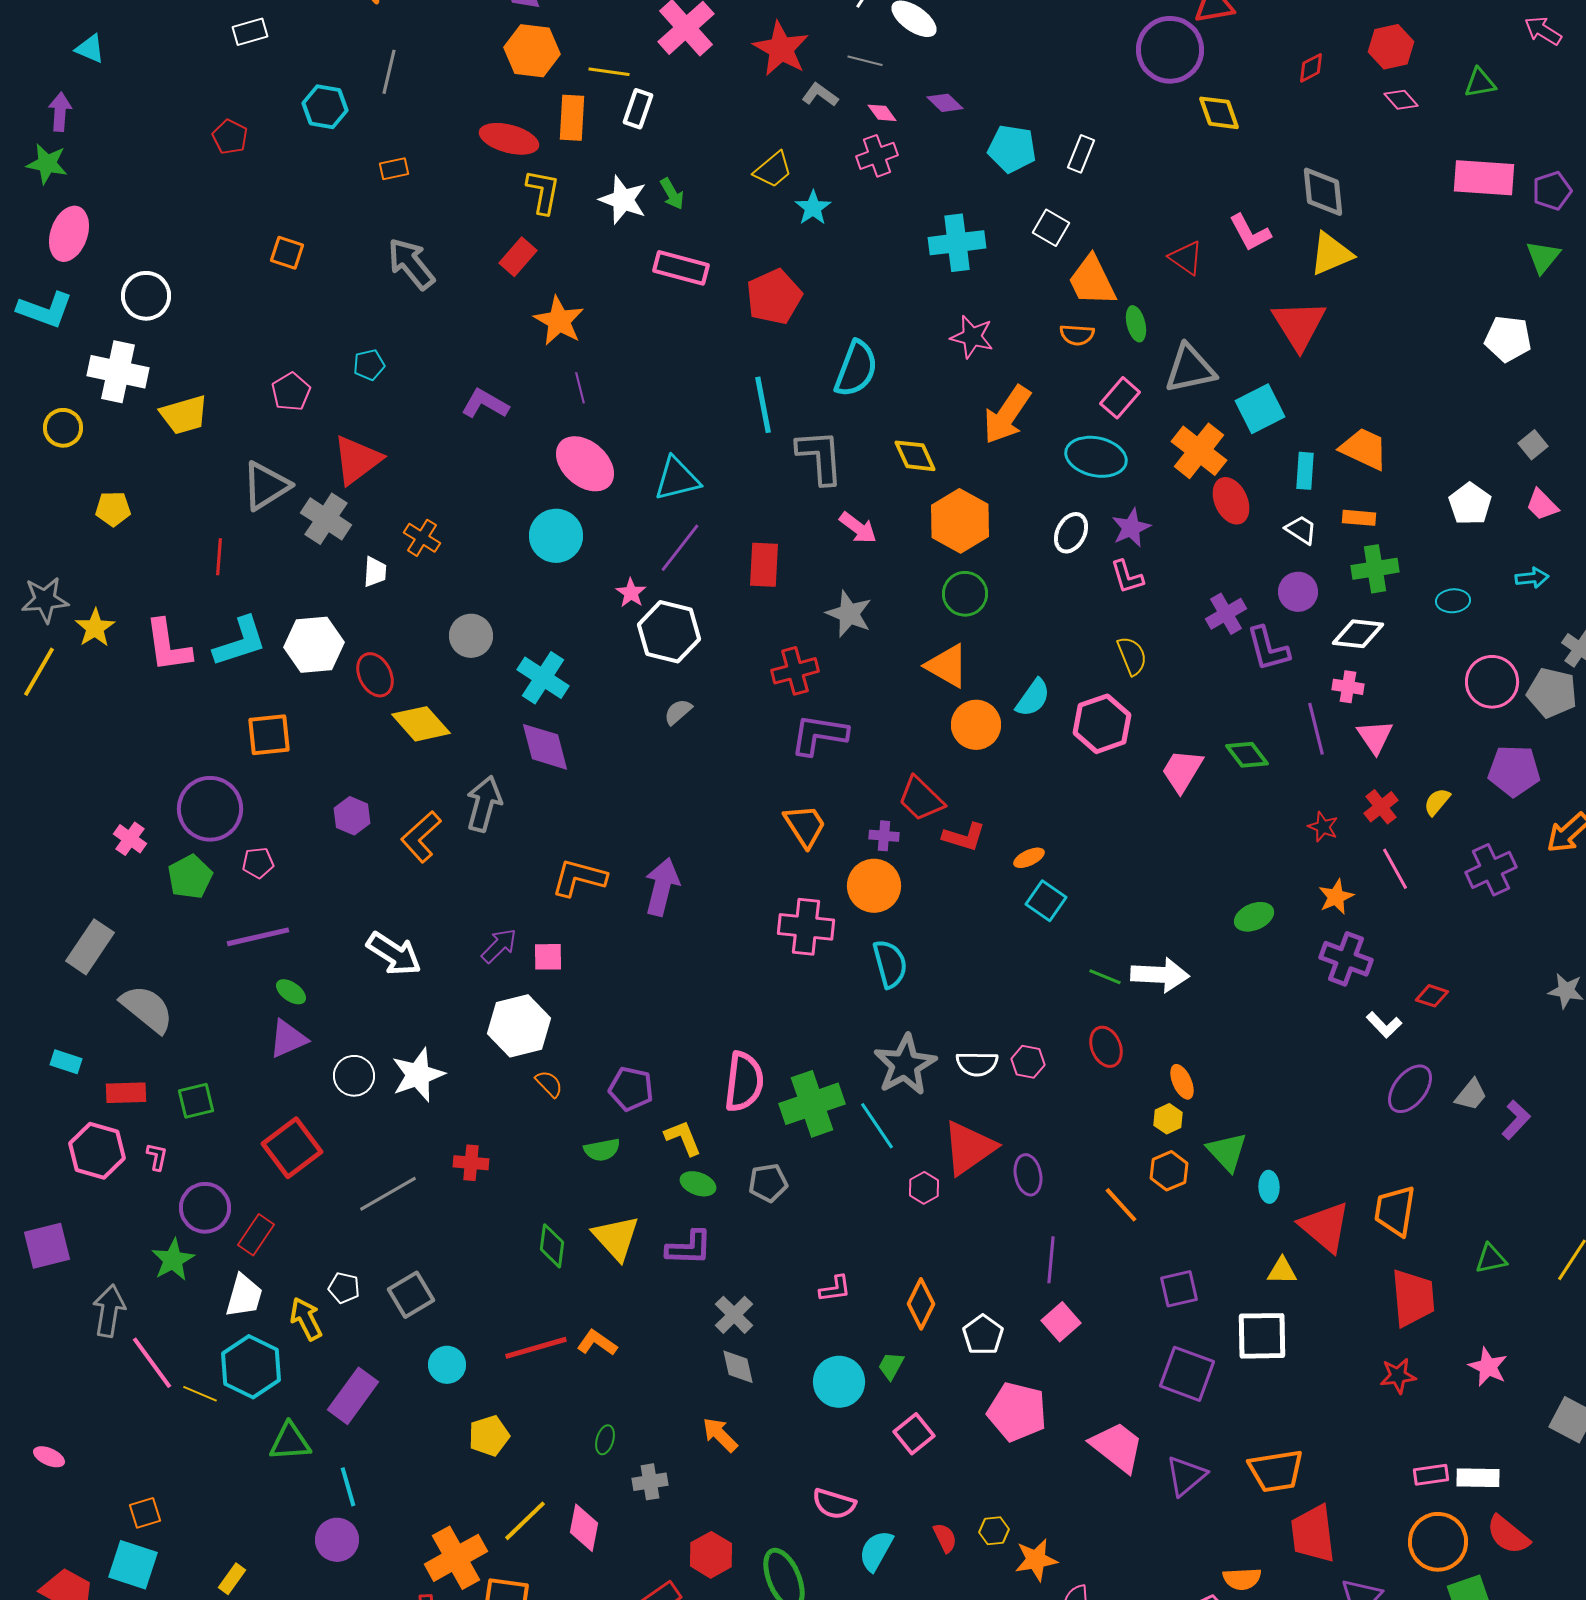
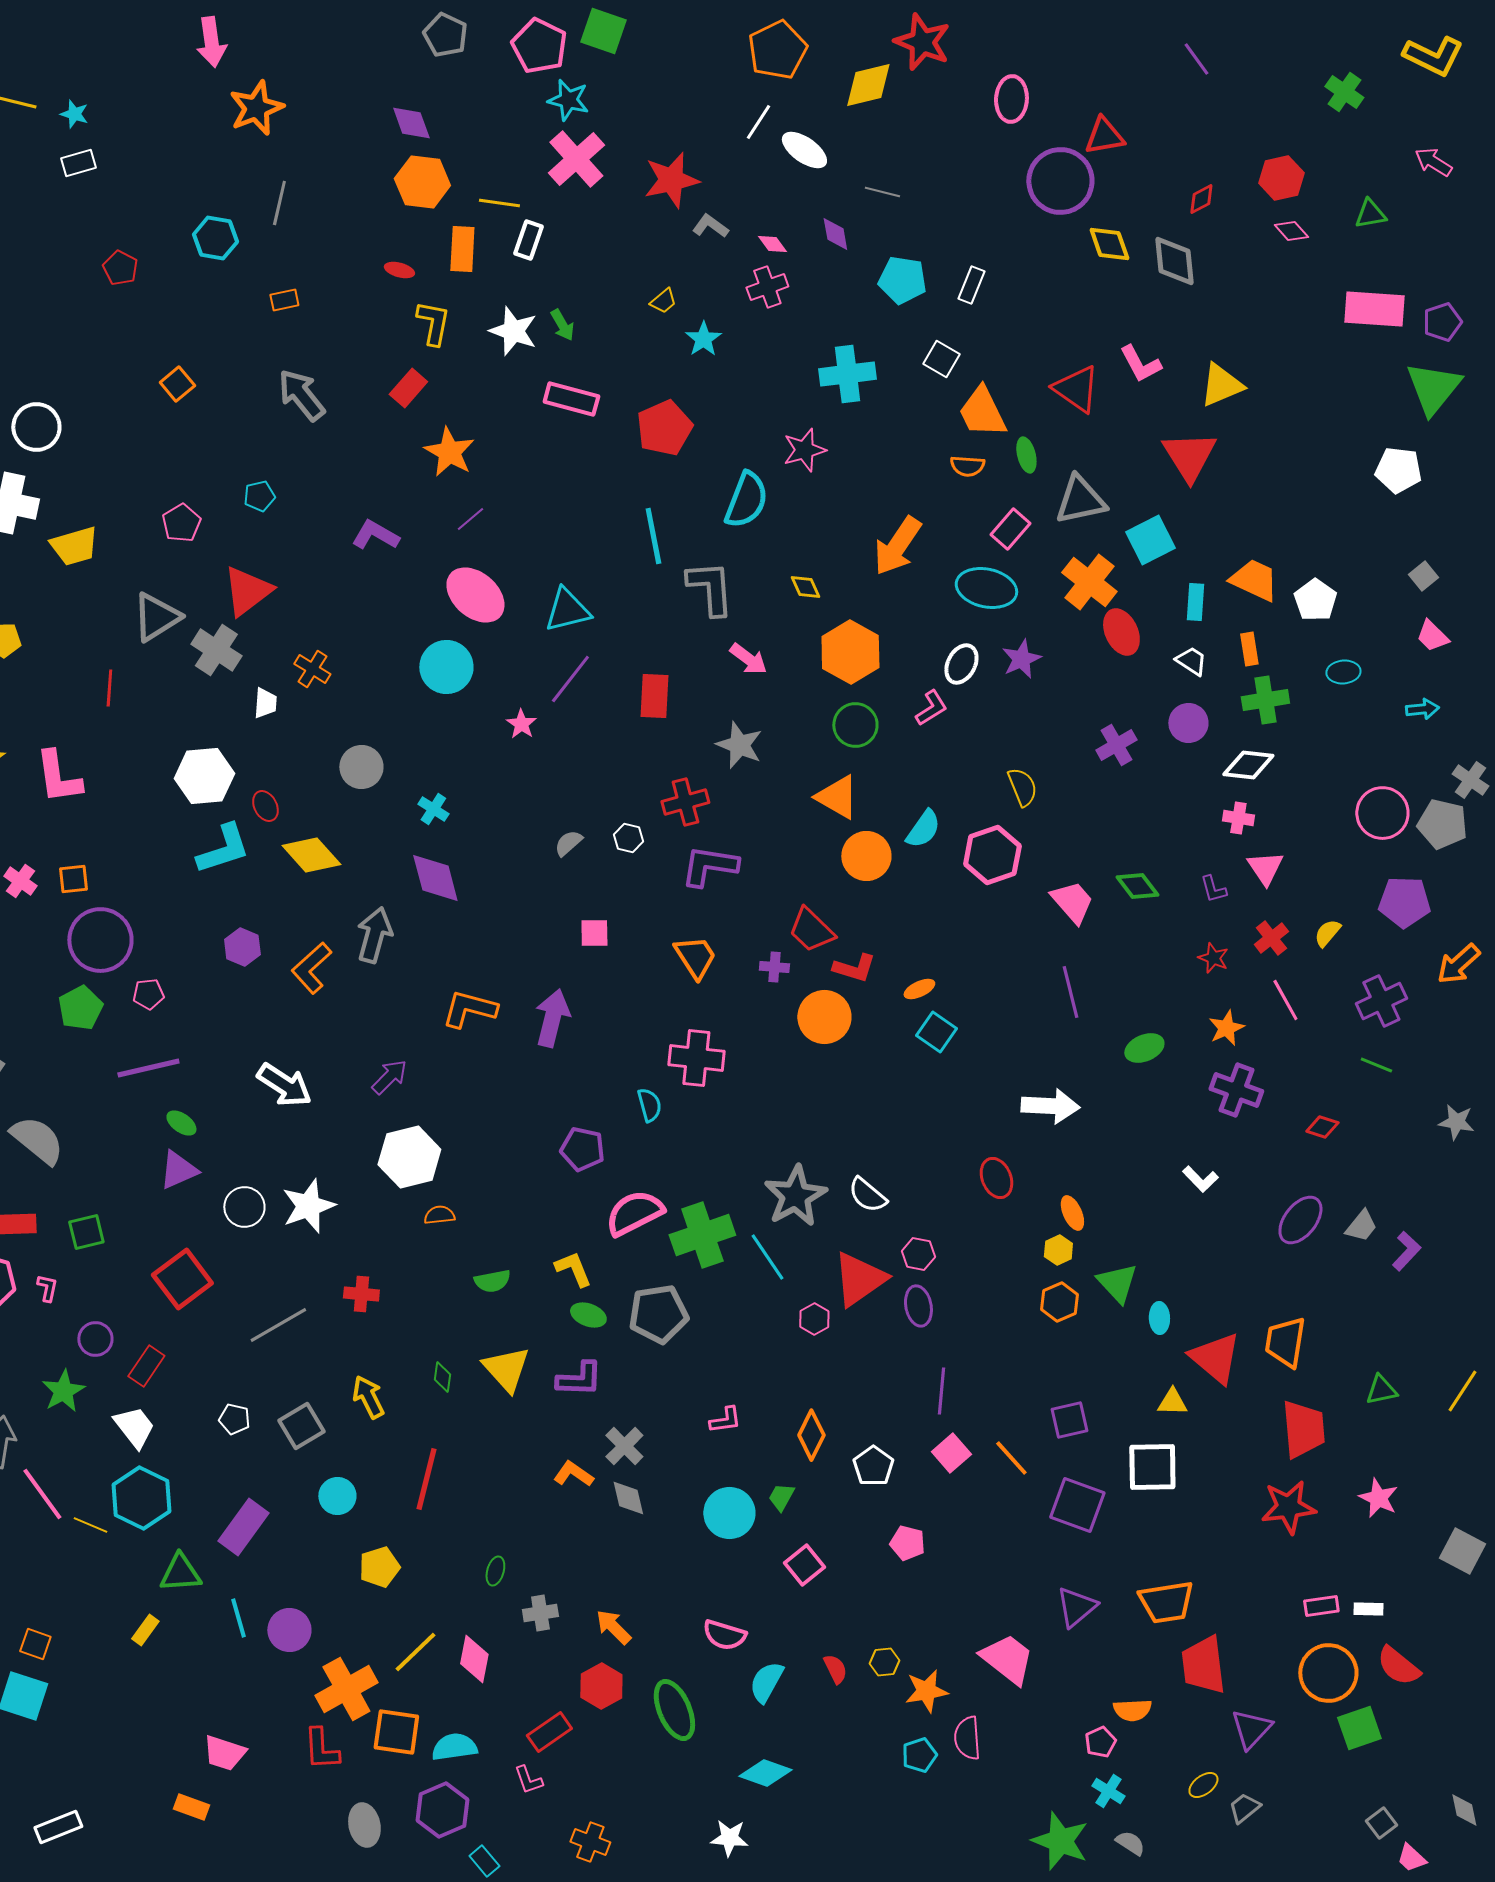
white rectangle: (250, 32) -> (78, 163), moved
red star: (781, 49) -> (671, 180), turned 30
gray line: (865, 61) -> (882, 192), moved
purple diamond: (945, 103) -> (835, 234), turned 36
red ellipse: (509, 139) -> (399, 270), size x0.5
yellow trapezoid: (773, 170) -> (663, 301), size x0.7
gray diamond: (1323, 192) -> (1174, 261), moved
orange square: (287, 253) -> (177, 384), turned 32
green triangle: (1543, 257) -> (1433, 388), size x1.6
red triangle: (1186, 258) -> (1076, 389), size x1.4
pink star: (972, 337) -> (804, 450), moved, turned -30
purple line: (580, 388) -> (470, 519), turned 64
yellow diamond: (915, 456) -> (805, 587), size x0.7
white pentagon: (1470, 504) -> (1315, 600), moved
orange rectangle: (1359, 518) -> (1249, 649), turned 76
pink L-shape: (1127, 577) -> (931, 708), moved, turned -105
cyan ellipse: (1453, 601) -> (1343, 672), moved
white hexagon: (669, 632) -> (628, 838), moved, size x0.5
cyan L-shape: (240, 642) -> (223, 849), moved
purple L-shape: (1268, 649) -> (1213, 889), moved, size x0.6
red ellipse: (375, 675) -> (265, 806), size x0.7
cyan cross: (543, 678) -> (433, 809), size x0.6
purple line: (1316, 729) -> (1070, 992), moved
orange square: (269, 735) -> (73, 879), moved, size x0.7
pink trapezoid: (1182, 771) -> (1072, 902), turned 108
pink cross: (130, 839) -> (20, 881), moved
orange circle: (874, 886) -> (824, 1017), moved
pink square: (548, 957) -> (594, 933), moved
cyan semicircle: (890, 964) -> (649, 1105), moved, size x0.7
green line: (1105, 977) -> (1376, 1065), moved
white L-shape: (1384, 1025) -> (1200, 1179), moved
pink hexagon: (1028, 1062) -> (918, 1254), moved
white semicircle: (977, 1064) -> (867, 1195), turned 39
pink semicircle: (744, 1082) -> (634, 1213), turned -124
orange semicircle: (549, 1084) -> (439, 1215), turned -52
purple pentagon: (631, 1089) -> (582, 1149), moved
gray pentagon: (768, 1183) -> (658, 1314), size x1.5
orange line: (1121, 1205) -> (1011, 1458), moved
purple circle: (205, 1208) -> (95, 1339), size x0.7
green diamond: (552, 1246) -> (442, 1377), size x0.7
white trapezoid: (244, 1296) -> (134, 1427), turned -54
yellow arrow: (306, 1319) -> (368, 1397), moved
orange L-shape: (597, 1343) -> (573, 1474), moved
red line: (536, 1348) -> (426, 1479), turned -60
red star: (1398, 1376) -> (1288, 1507), size x1.5
pink pentagon: (1017, 1412) -> (907, 1543), size x0.6
orange arrow: (720, 1435) -> (613, 1627), moved
pink trapezoid: (1117, 1447) -> (1007, 1659), moved
white rectangle: (1478, 1478) -> (1368, 1609), size x0.7
orange square: (145, 1513) -> (35, 1644), turned 36
purple circle: (337, 1540) -> (289, 1630), moved
yellow rectangle: (232, 1579) -> (145, 1630), moved

